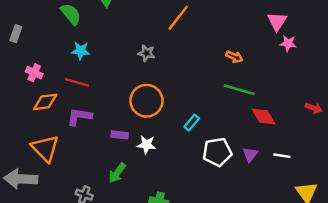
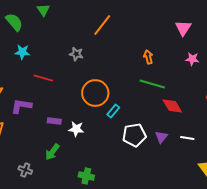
pink star: (288, 43) -> (192, 59), moved
orange arrow: (234, 57) -> (148, 57), turned -128
red line: (77, 82) -> (43, 78), moved
orange circle: (146, 101) -> (95, 93), moved

